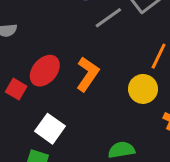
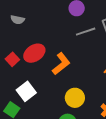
yellow circle: (143, 89) -> (75, 98), moved

